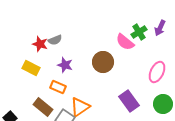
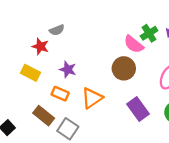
gray semicircle: (55, 40) -> (57, 30), moved
brown circle: (103, 62) -> (124, 68), moved
orange triangle: (80, 107) -> (92, 98), moved

